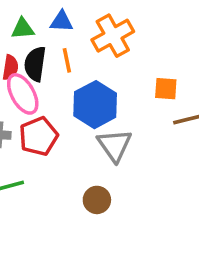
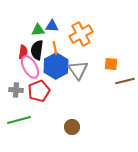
green triangle: (23, 29) -> (38, 30), moved
blue hexagon: (95, 105) -> (56, 66), moved
gray triangle: (115, 145) -> (78, 70), moved

